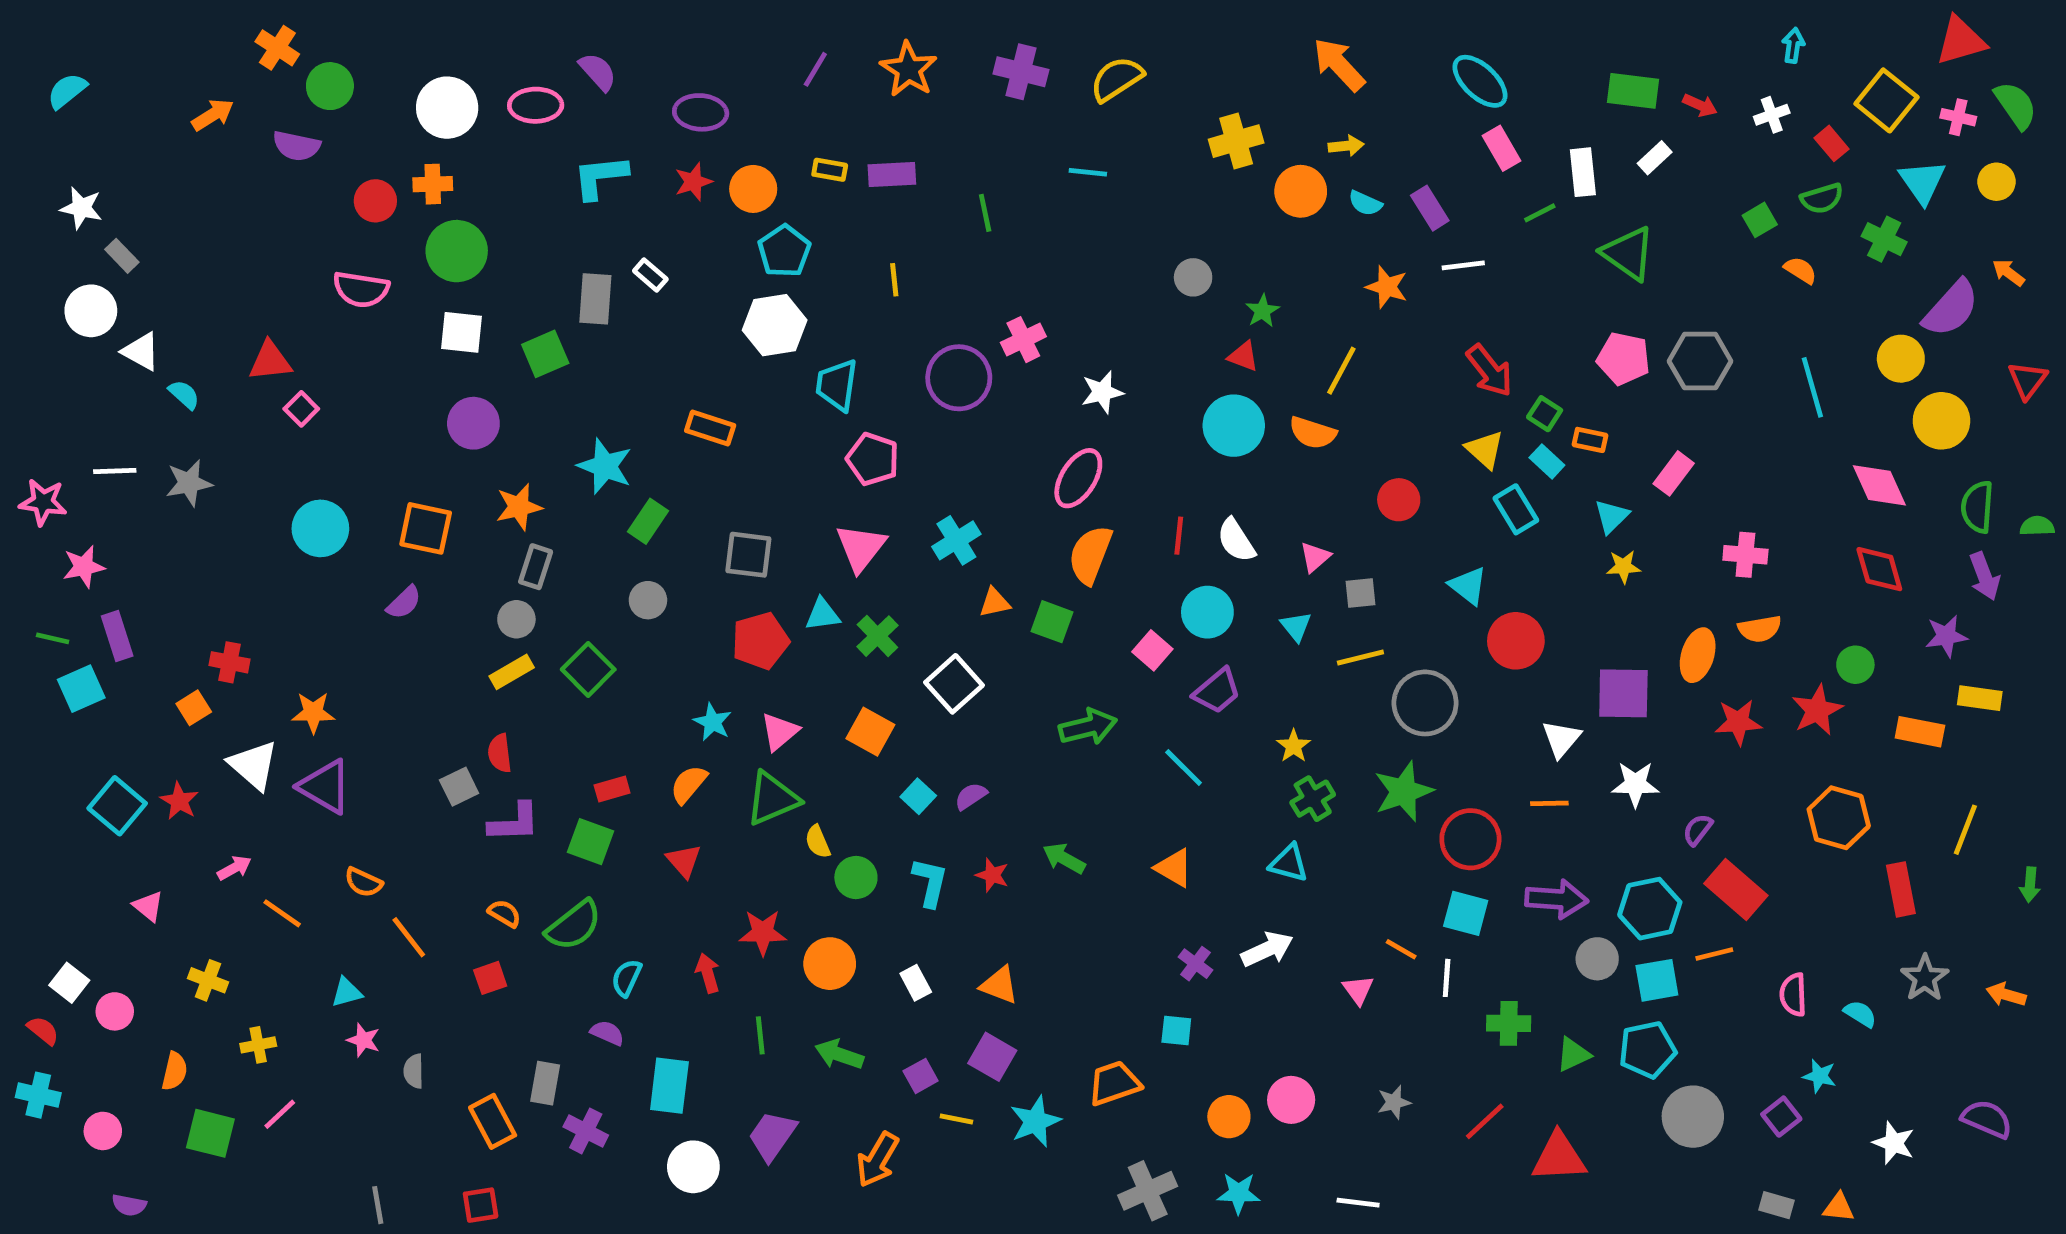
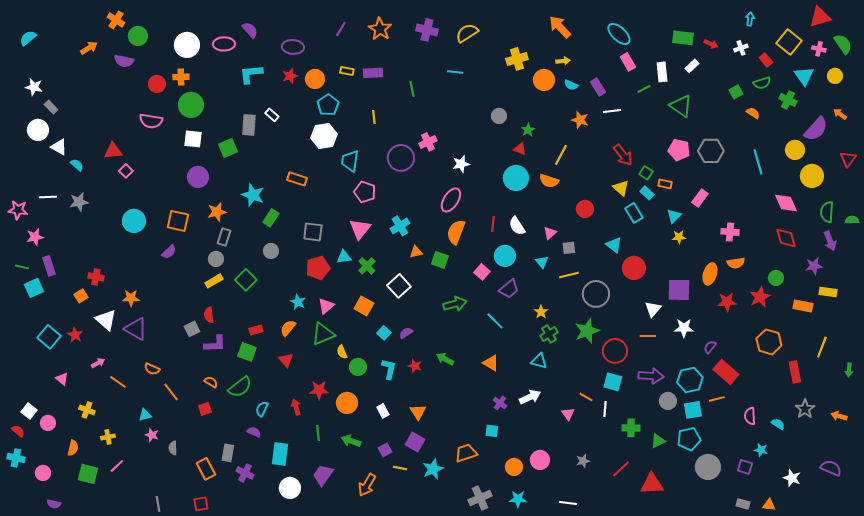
orange triangle: (999, 985) -> (418, 412), turned 36
purple square: (1781, 1117) -> (745, 467), turned -35

